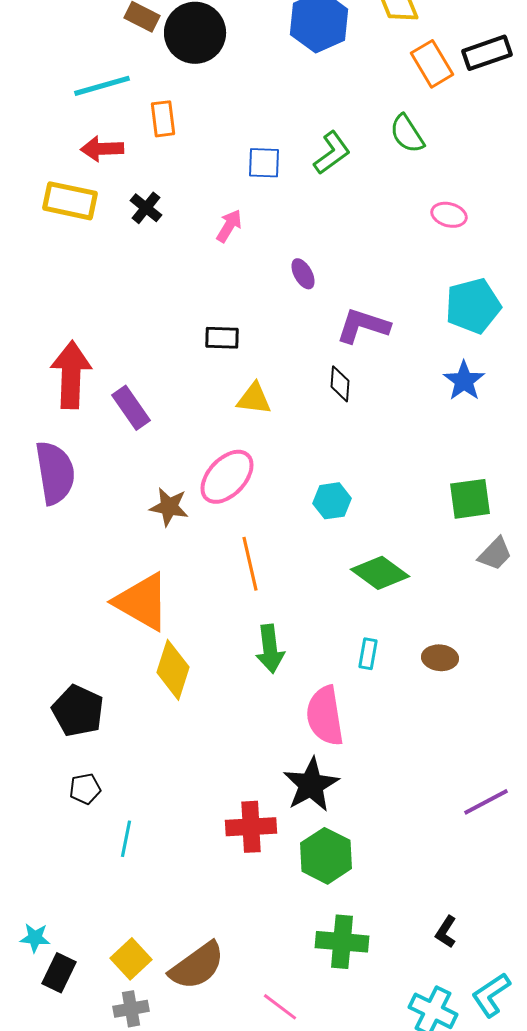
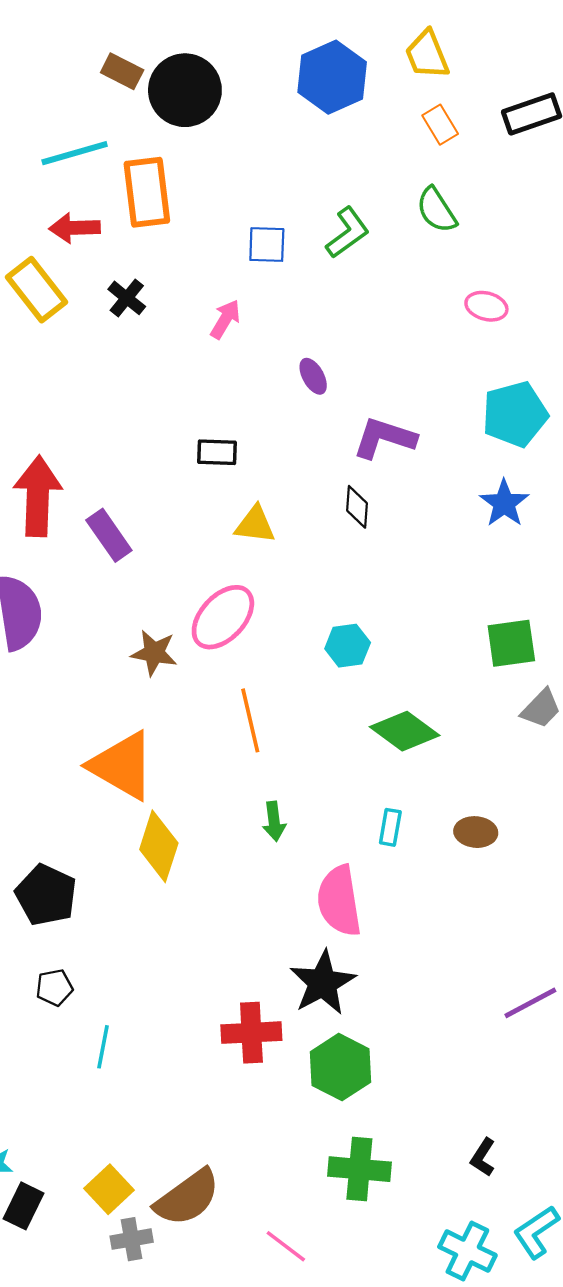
orange rectangle: (432, 64) -> (440, 125), moved, size x0.7
orange rectangle: (163, 119) -> (147, 192), size x1.6
yellow rectangle: (70, 201) -> (37, 290), turned 40
green arrow: (270, 649) -> (274, 821), size x0.7
gray cross: (131, 1009) -> (132, 1239), moved

